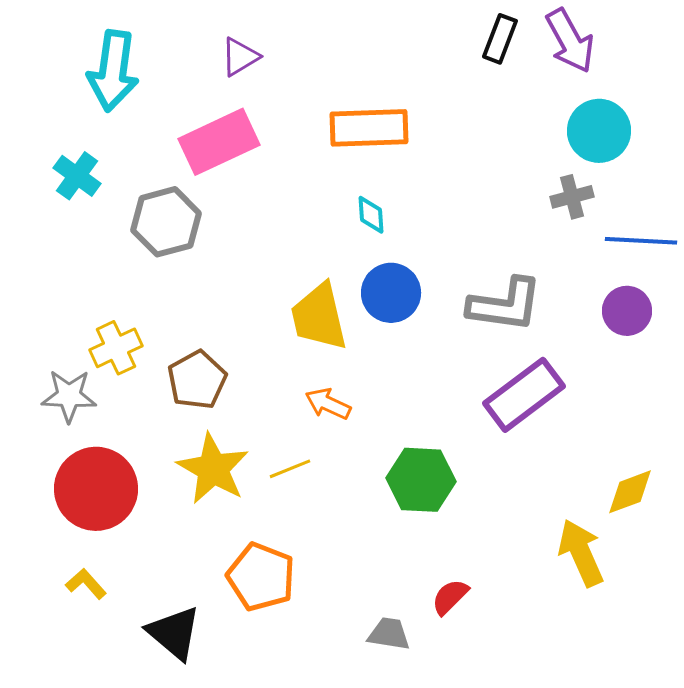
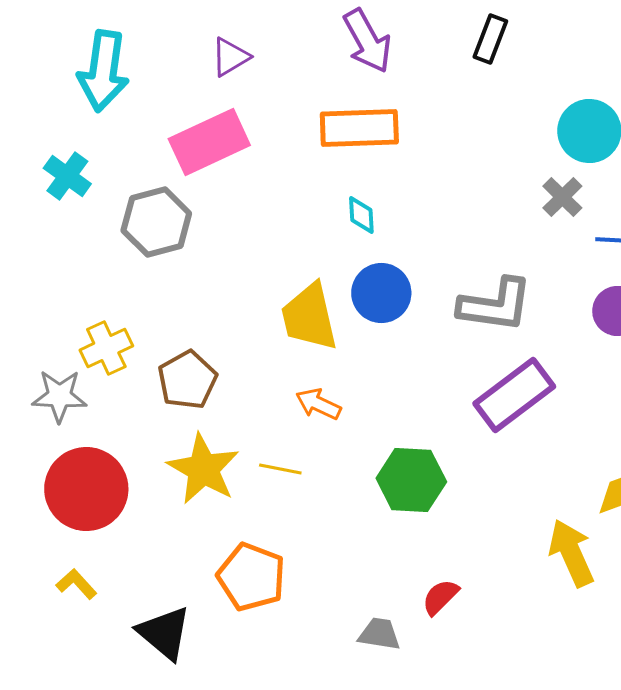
purple arrow: (570, 41) -> (367, 41), moved
gray cross: (572, 197) -> (562, 197), turned -30
yellow line: (290, 469) -> (280, 469), turned 33

